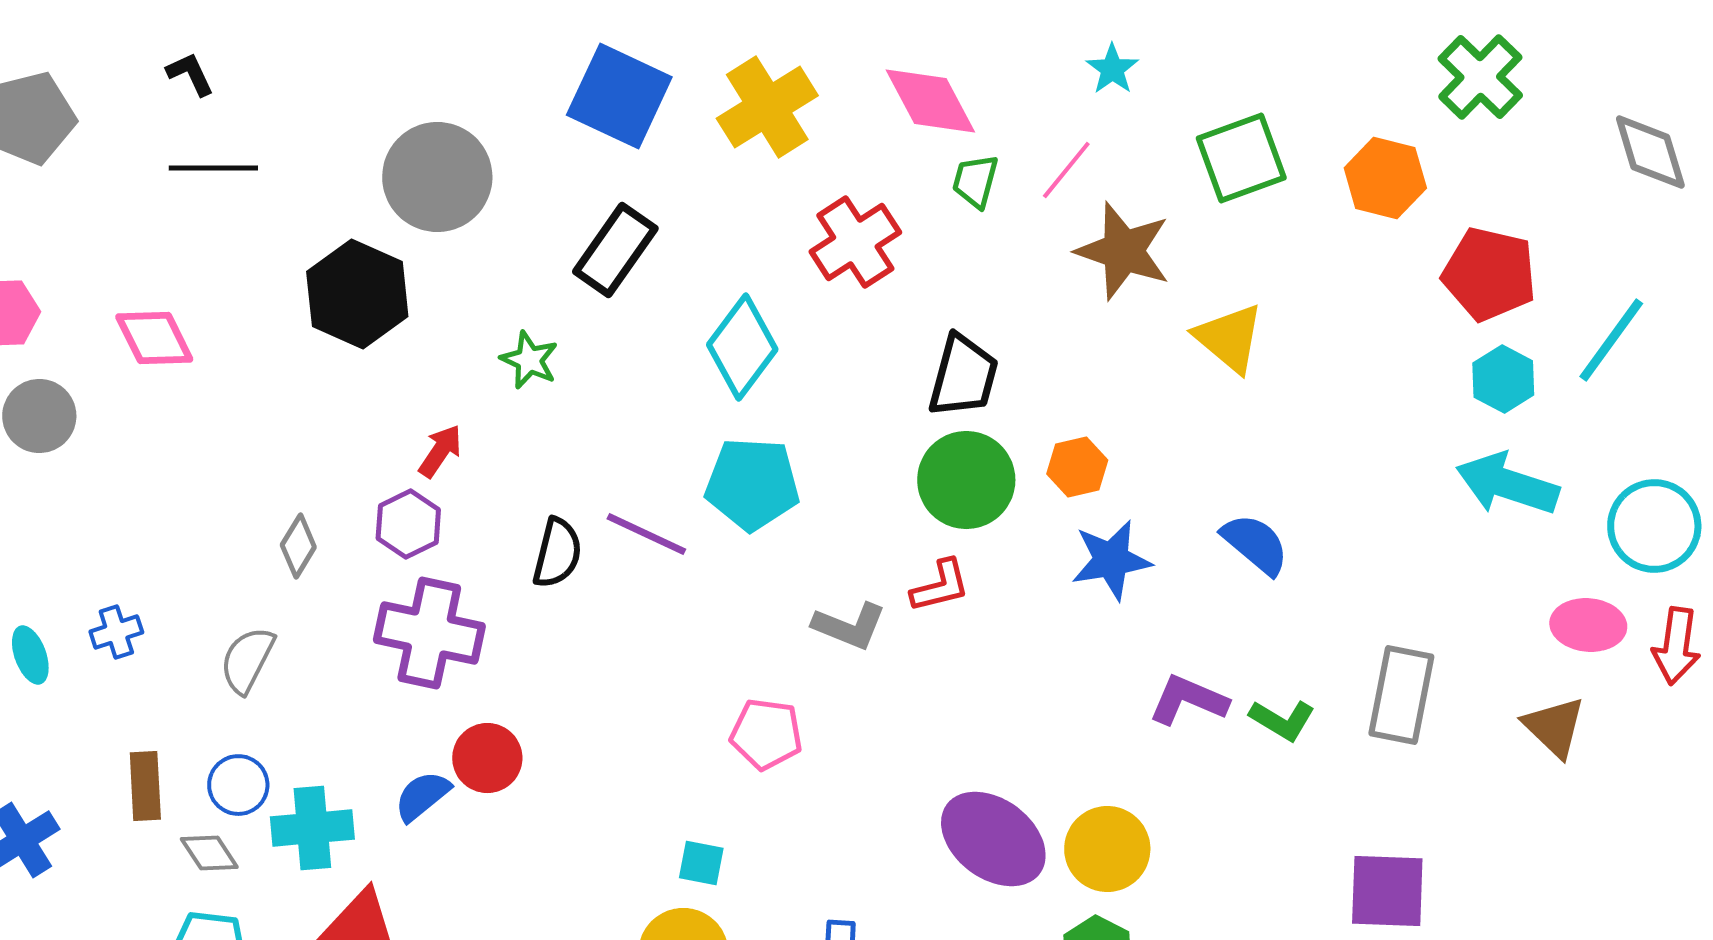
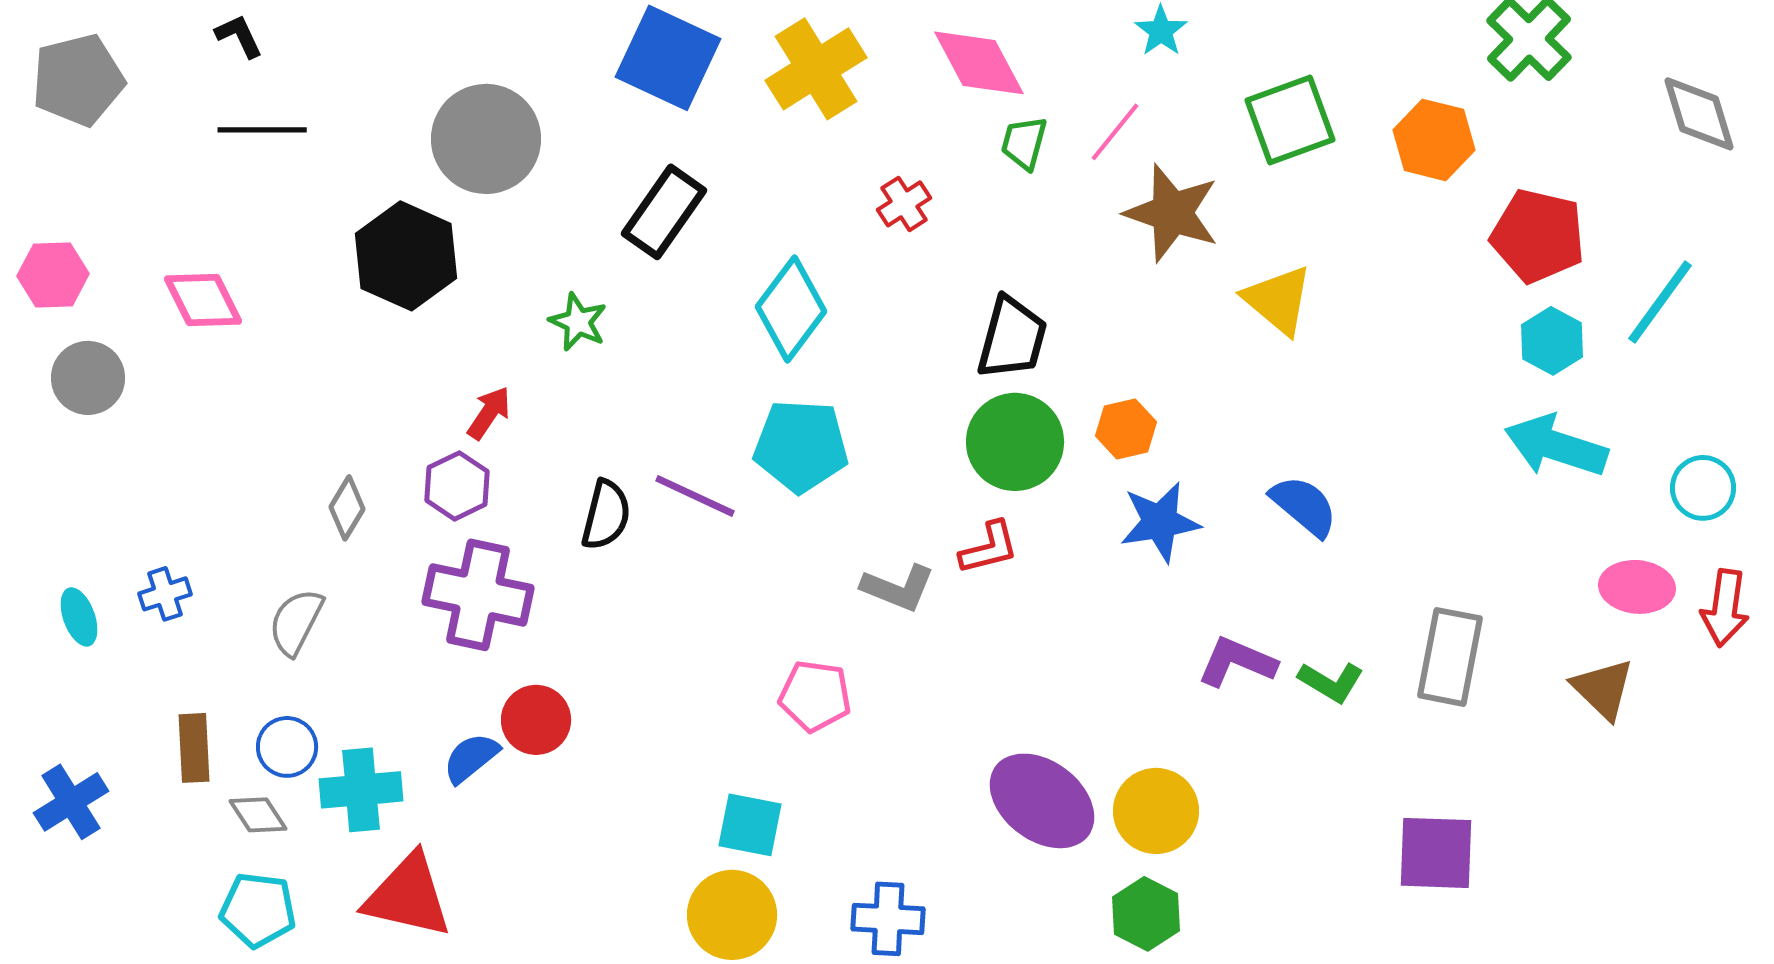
red cross: (855, 242) -> (904, 204), size x0.6
cyan circle: (1654, 526) -> (1703, 488), size x0.7
cyan square: (701, 863) -> (750, 825), size x1.4

